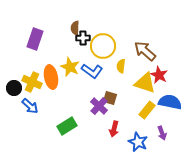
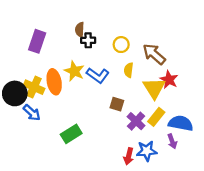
yellow circle: (103, 46) -> (121, 45), moved, size x0.6
yellow triangle: (145, 83) -> (154, 88), turned 40
black circle: (14, 88) -> (15, 93), size x1.5
blue semicircle: (170, 102) -> (181, 123), moved
purple cross: (99, 106) -> (136, 121), moved
red arrow: (114, 129) -> (129, 156), moved
blue star: (138, 142) -> (147, 151), turned -30

